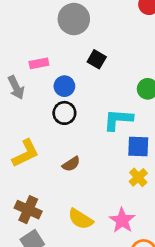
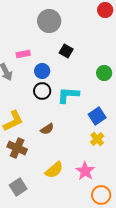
cyan L-shape: (118, 120) -> (68, 95), moved
blue square: (138, 147) -> (97, 116), turned -36
brown cross: (28, 210) -> (17, 148), moved
yellow semicircle: (81, 219) -> (54, 170), turned -72

